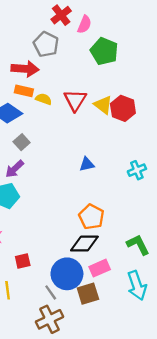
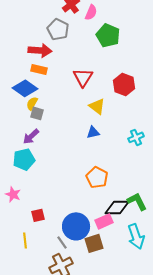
yellow semicircle: (44, 99) -> (32, 103), moved, turned -80
yellow triangle: (103, 105) -> (97, 106), moved
gray square: (22, 142) -> (37, 113), turned -32
black diamond: (84, 244) -> (117, 207), moved

